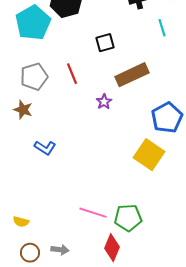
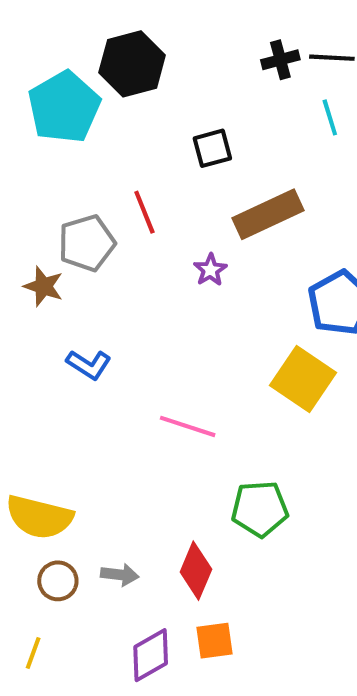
gray pentagon: (34, 77) -> (87, 243), moved
pink line: (93, 213) -> (188, 426), moved
yellow semicircle: (21, 222) -> (39, 517), size x2.0
red diamond: (112, 248) -> (196, 571), moved

